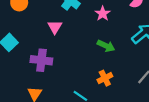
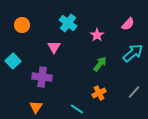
green arrow: (106, 46) -> (100, 64), turned -77

